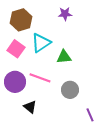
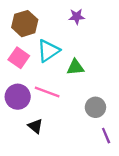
gray circle: (70, 90) -> (95, 107), moved

